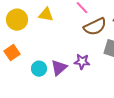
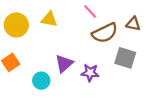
purple triangle: (59, 68) -> (64, 64), moved

